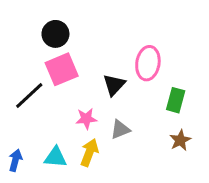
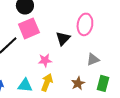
green rectangle: (176, 100) -> (103, 83), moved
gray triangle: (120, 129) -> (93, 59), moved
brown star: (180, 140) -> (78, 83), moved

